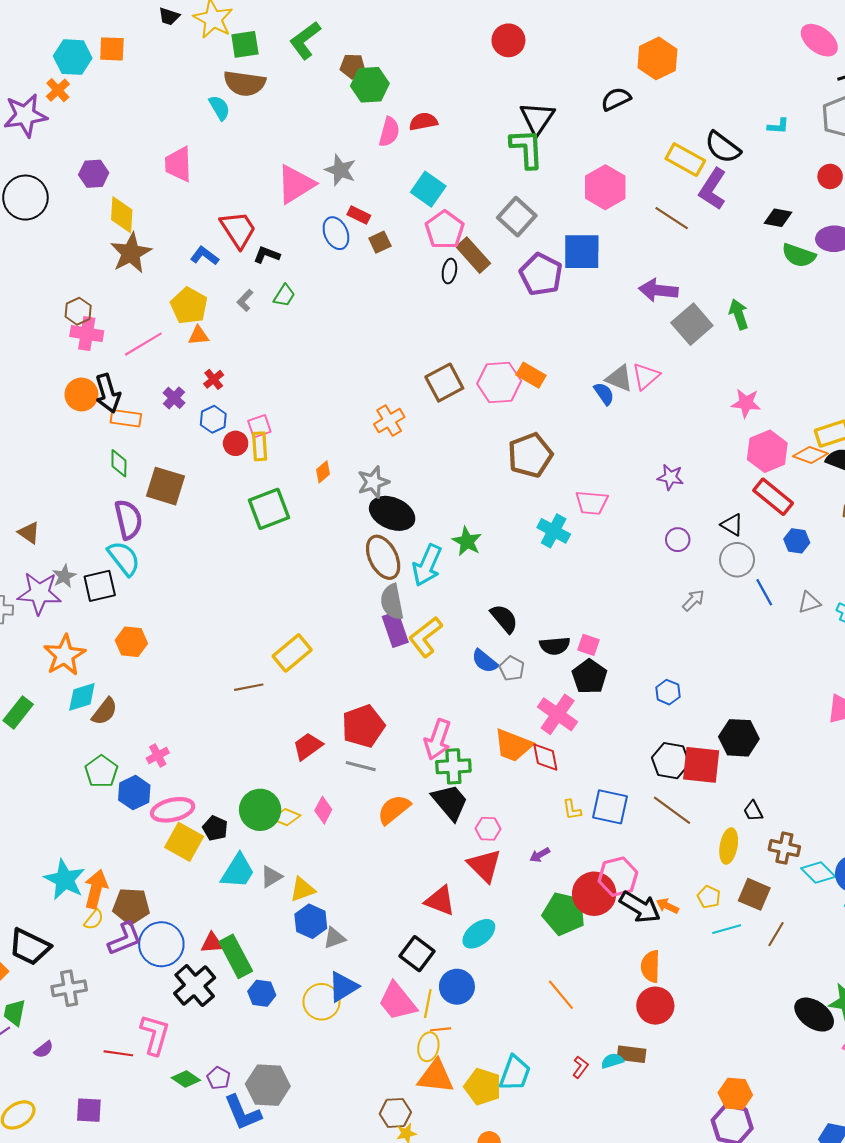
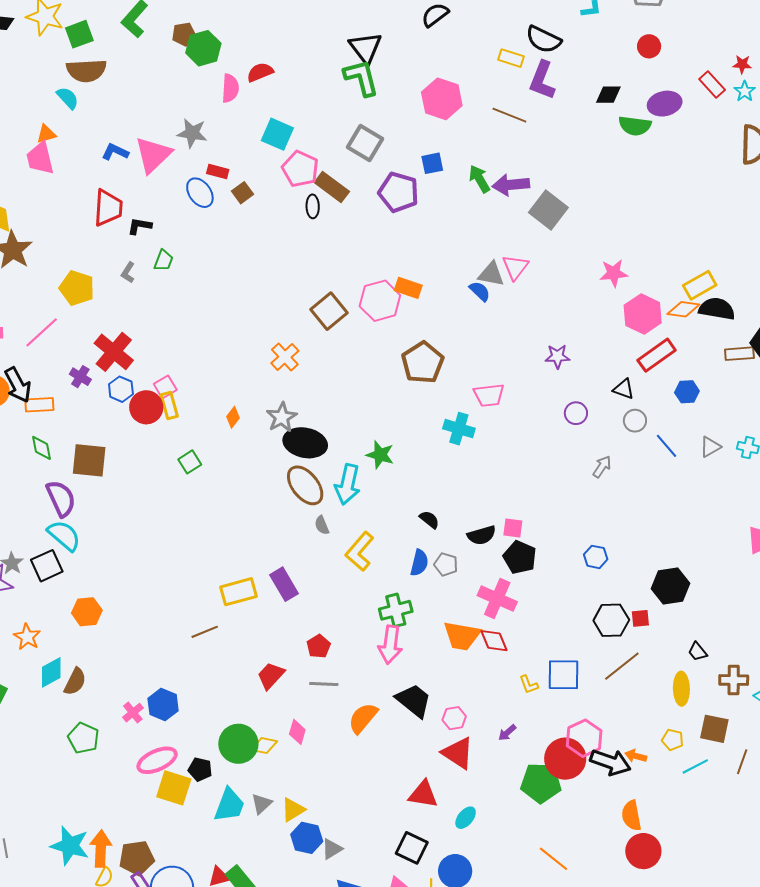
yellow rectangle: (685, 160) -> (511, 58), size x0.7
red trapezoid: (238, 230) -> (108, 208), turned 48
blue square: (582, 252) -> (432, 163), size x0.6
blue L-shape: (205, 256) -> (115, 152), moved
green arrow: (739, 314) -> (479, 179), moved
orange triangle: (198, 336) -> (46, 134), moved
red cross: (214, 379) -> (114, 352), size x2.0
red circle: (236, 443) -> (146, 407), size x1.4
red rectangle: (773, 497) -> (657, 355), turned -63
green square: (269, 509) -> (190, 462), size x0.6
gray circle: (737, 560) -> (635, 421), size x0.7
gray semicircle: (392, 602) -> (322, 525), size x0.6
black semicircle: (504, 619) -> (429, 520), size x0.7
purple rectangle: (395, 629) -> (284, 584), moved
yellow rectangle: (292, 653) -> (239, 592), turned 36
orange star: (64, 655) -> (27, 637), size x0.7
blue semicircle: (485, 661) -> (419, 563), turned -104
red pentagon: (363, 726) -> (319, 646), size x0.6
red square: (701, 765) -> (640, 618), size x0.5
green cross: (453, 766) -> (396, 610), moved
blue hexagon: (134, 793) -> (163, 705), moved
brown line: (672, 810) -> (622, 666), turned -63
cyan ellipse: (479, 934) -> (466, 818), size x0.7

